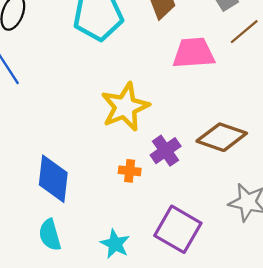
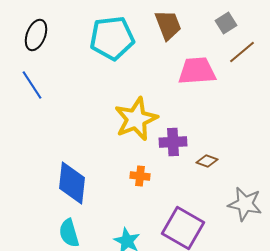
brown diamond: (222, 137) -> (207, 161), moved, size x0.5
purple cross: (166, 151) -> (173, 142), moved, turned 32

